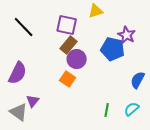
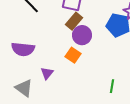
purple semicircle: (18, 73) -> (23, 49), turned 70
purple triangle: (33, 101) -> (47, 73), moved

